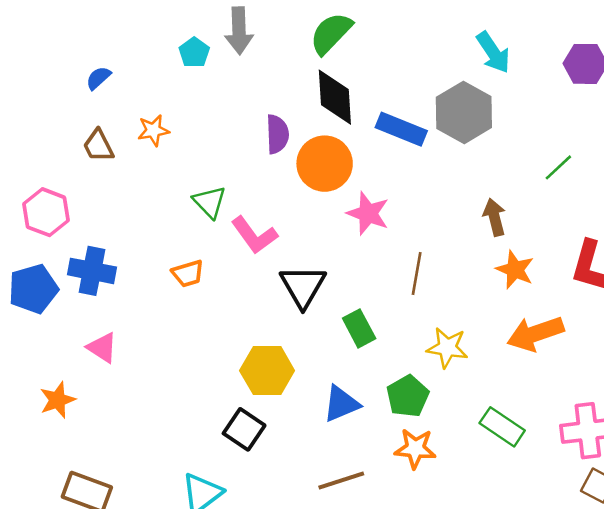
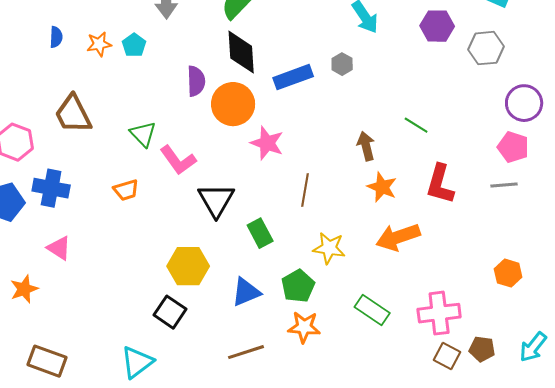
cyan pentagon: (194, 52) -> (134, 45), moved
blue semicircle: (98, 78) -> (56, 37), turned 135
gray hexagon: (464, 112) -> (342, 64), size x0.5
blue rectangle: (401, 129) -> (293, 77), turned -42
orange star: (153, 130) -> (99, 44), moved
brown trapezoid: (98, 146) -> (73, 114), moved, size x1.5
green line: (558, 167) -> (416, 125), moved, turned 75

